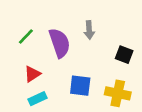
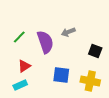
gray arrow: (89, 30) -> (68, 32), turned 72
cyan rectangle: (38, 99) -> (20, 85), moved

